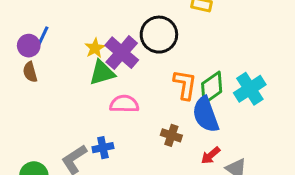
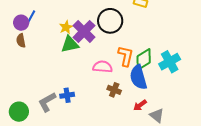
pink semicircle: (124, 104) -> (103, 67), moved

